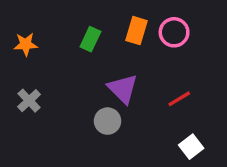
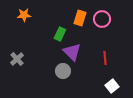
green rectangle: (90, 39) -> (60, 34), moved
orange star: (26, 44) -> (24, 15), moved
red line: (179, 99) -> (105, 58), turned -64

